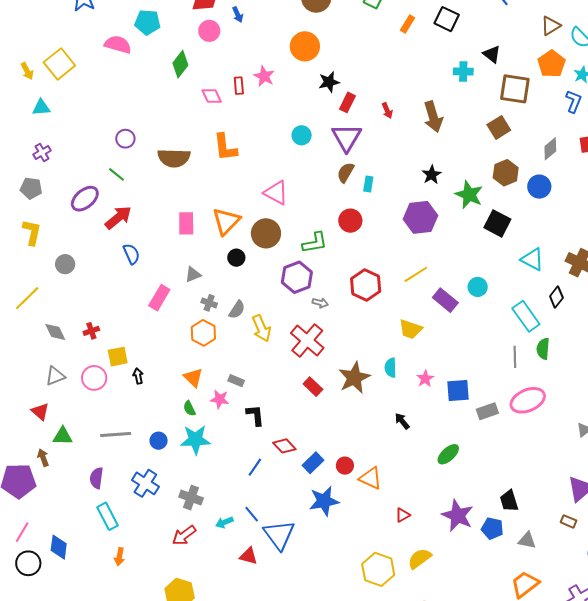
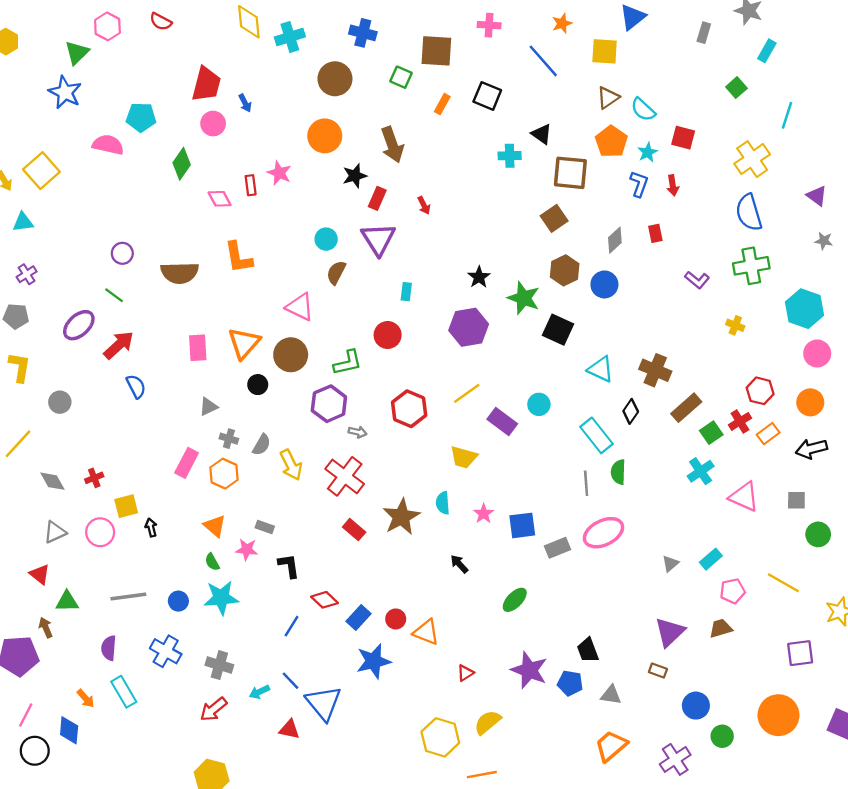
brown arrow: (433, 117) -> (392, 145), moved
brown semicircle: (346, 172) -> (336, 272), moved
pink rectangle: (159, 298) -> (187, 463), moved
orange arrow: (119, 557) -> (86, 698), moved, turned -48

